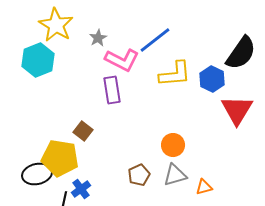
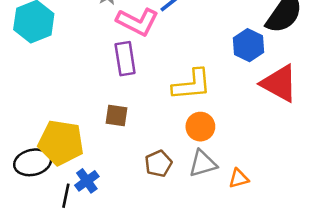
yellow L-shape: (175, 74) -> (192, 85), moved
red triangle: (237, 110) -> (279, 83), turned -32
brown square: (83, 131) -> (116, 115), moved, turned -30

